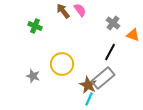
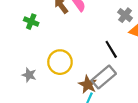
gray cross: (113, 23) -> (125, 15), moved
black line: (110, 52) -> (111, 49), turned -60

